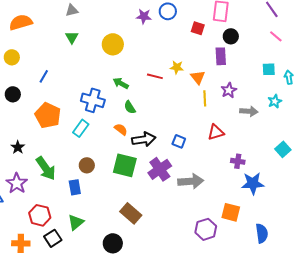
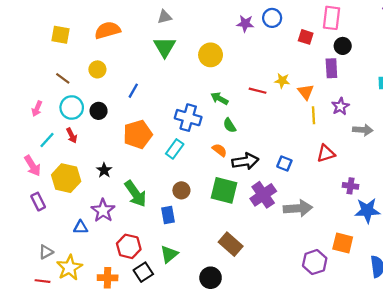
green triangle: (72, 37) -> (165, 47), size x1.5
orange pentagon: (48, 115) -> (138, 134), turned 30

